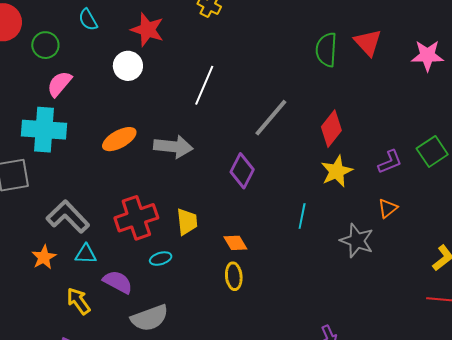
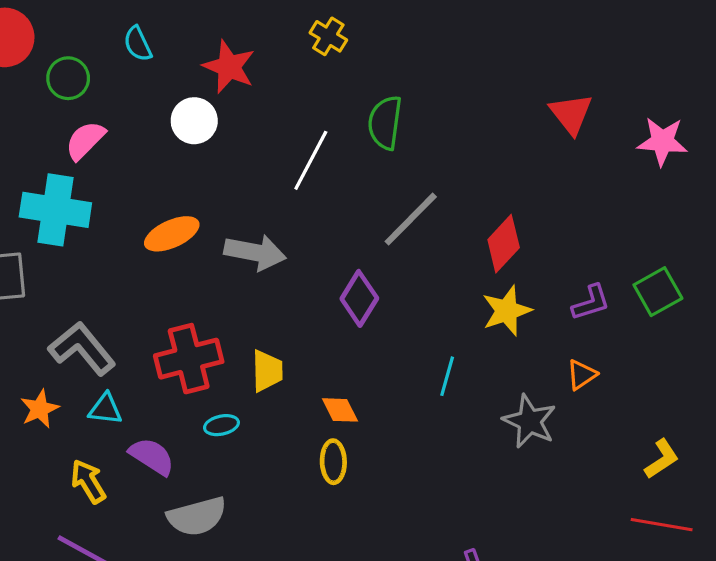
green semicircle: (326, 50) -> (385, 123), moved

